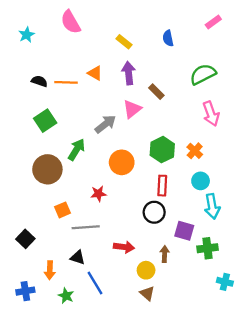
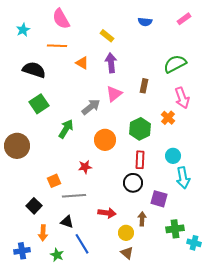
blue semicircle: (168, 38) -> (145, 22), moved, turned -72
black semicircle: (39, 81) -> (34, 70), size x1.6
orange line: (66, 82) -> (57, 46), moved
brown rectangle: (156, 92) -> (144, 86), moved, turned 56
orange cross: (195, 151) -> (168, 118), moved
brown circle: (47, 169) -> (17, 146), moved
black square: (25, 239) -> (34, 206), moved
green cross: (207, 248) -> (175, 229), moved

